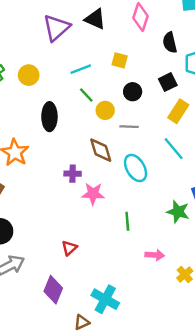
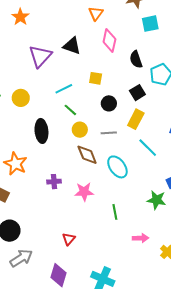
yellow circle: (105, 110) -> (80, 130), moved
yellow rectangle: (178, 111) -> (136, 119), moved
purple cross: (73, 174) -> (54, 182), moved

